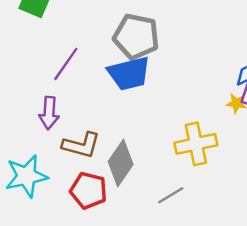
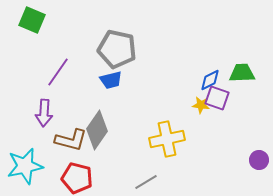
blue trapezoid: (129, 73) -> (111, 80), size x0.6
gray diamond: (121, 163) -> (97, 130), moved

